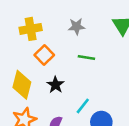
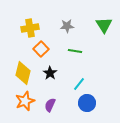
cyan line: (83, 106) -> (79, 84), moved

